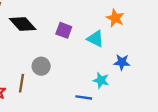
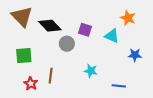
gray circle: (41, 66) -> (67, 44), moved
cyan star: (101, 80) -> (91, 71), moved
blue line: (84, 97) -> (119, 86), moved

